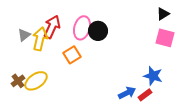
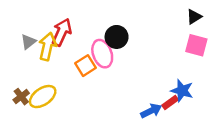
pink ellipse: (82, 28) -> (102, 54), moved, turned -35
red rectangle: (145, 95) -> (170, 102), moved

